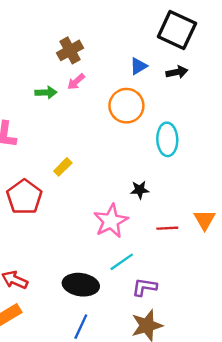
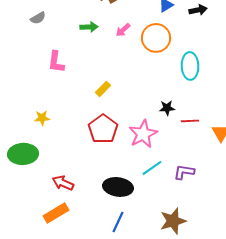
pink arrow: (76, 82) -> (123, 30), moved
red pentagon: (24, 197) -> (103, 129), moved
red line: (167, 228) -> (190, 121), moved
purple L-shape: (144, 287) -> (184, 172), moved

